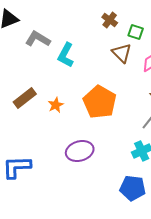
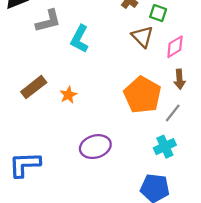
gray L-shape: (38, 39) -> (48, 21), turned 135
orange pentagon: (100, 102) -> (142, 95), moved

